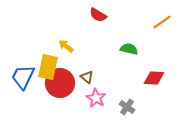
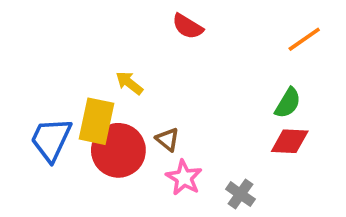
green semicircle: (129, 49) -> (288, 103), moved, turned 108

